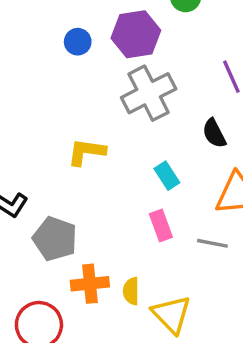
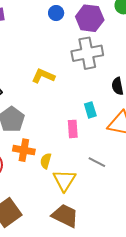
cyan rectangle: (167, 176) -> (90, 110), moved
gray line: (212, 243) -> (97, 162), moved

